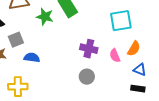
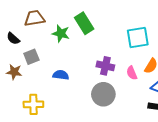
blue semicircle: (32, 58) -> (61, 75), moved
gray circle: (87, 77) -> (103, 94), size x1.5

